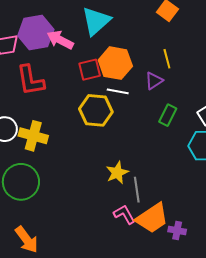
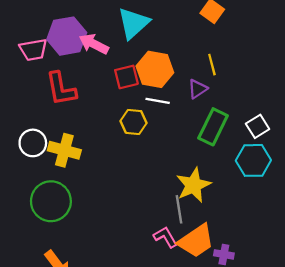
yellow hexagon: (96, 110) -> (134, 122), size x0.7
green rectangle: (168, 115) -> (213, 127), size x1.5
yellow star: (117, 173) -> (193, 185), moved, size x1.4

